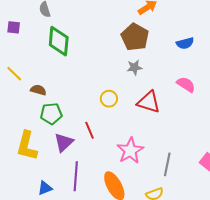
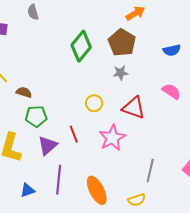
green diamond: (59, 41) -> (81, 46), moved, turned 32
pink star: (130, 151) -> (112, 138), moved

